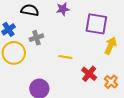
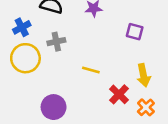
purple square: (96, 24) -> (135, 32), size x0.6
yellow arrow: (111, 46) -> (143, 75), moved, turned 138

